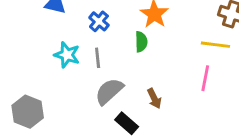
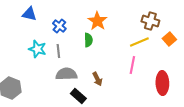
yellow line: (215, 45) -> (139, 42), turned -30
gray semicircle: (109, 91) -> (66, 74), turned 40

